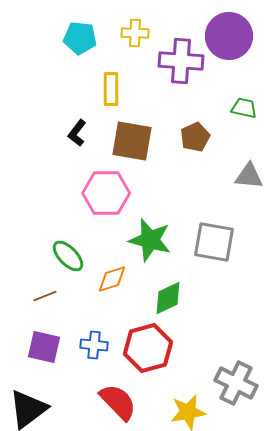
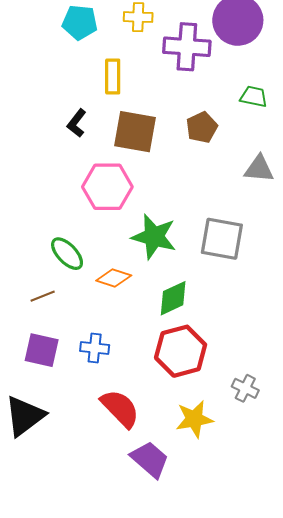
orange diamond: (112, 279) -> (114, 278), turned 36
red hexagon: (148, 348) -> (181, 351), moved
gray cross: (236, 383) -> (245, 388), size x0.6

